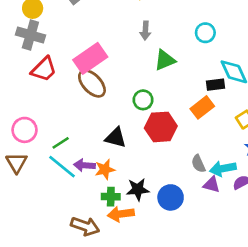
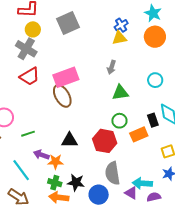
black rectangle: (215, 85) -> (153, 120), turned 64
green circle: (143, 100) -> (119, 121), moved
black triangle: (116, 138) -> (69, 140), turned -30
gray semicircle: (198, 164) -> (112, 173), moved, size x1.6
cyan line: (62, 167) -> (21, 170), moved
brown arrow: (85, 226) -> (19, 197), moved

